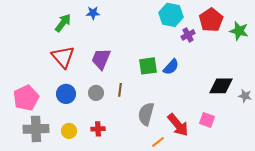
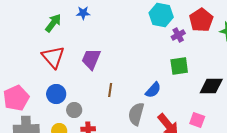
green square: (148, 66) -> (179, 66), moved
blue semicircle: (171, 67) -> (153, 90), moved
gray circle: (96, 93) -> (74, 110), moved

